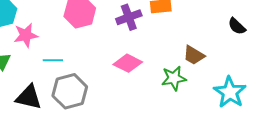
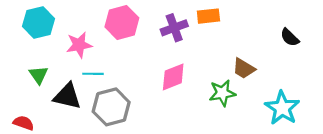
pink star: (26, 35) -> (79, 45), moved
pink diamond: (128, 63) -> (173, 77), turned -48
black triangle: (29, 97) -> (67, 96), moved

